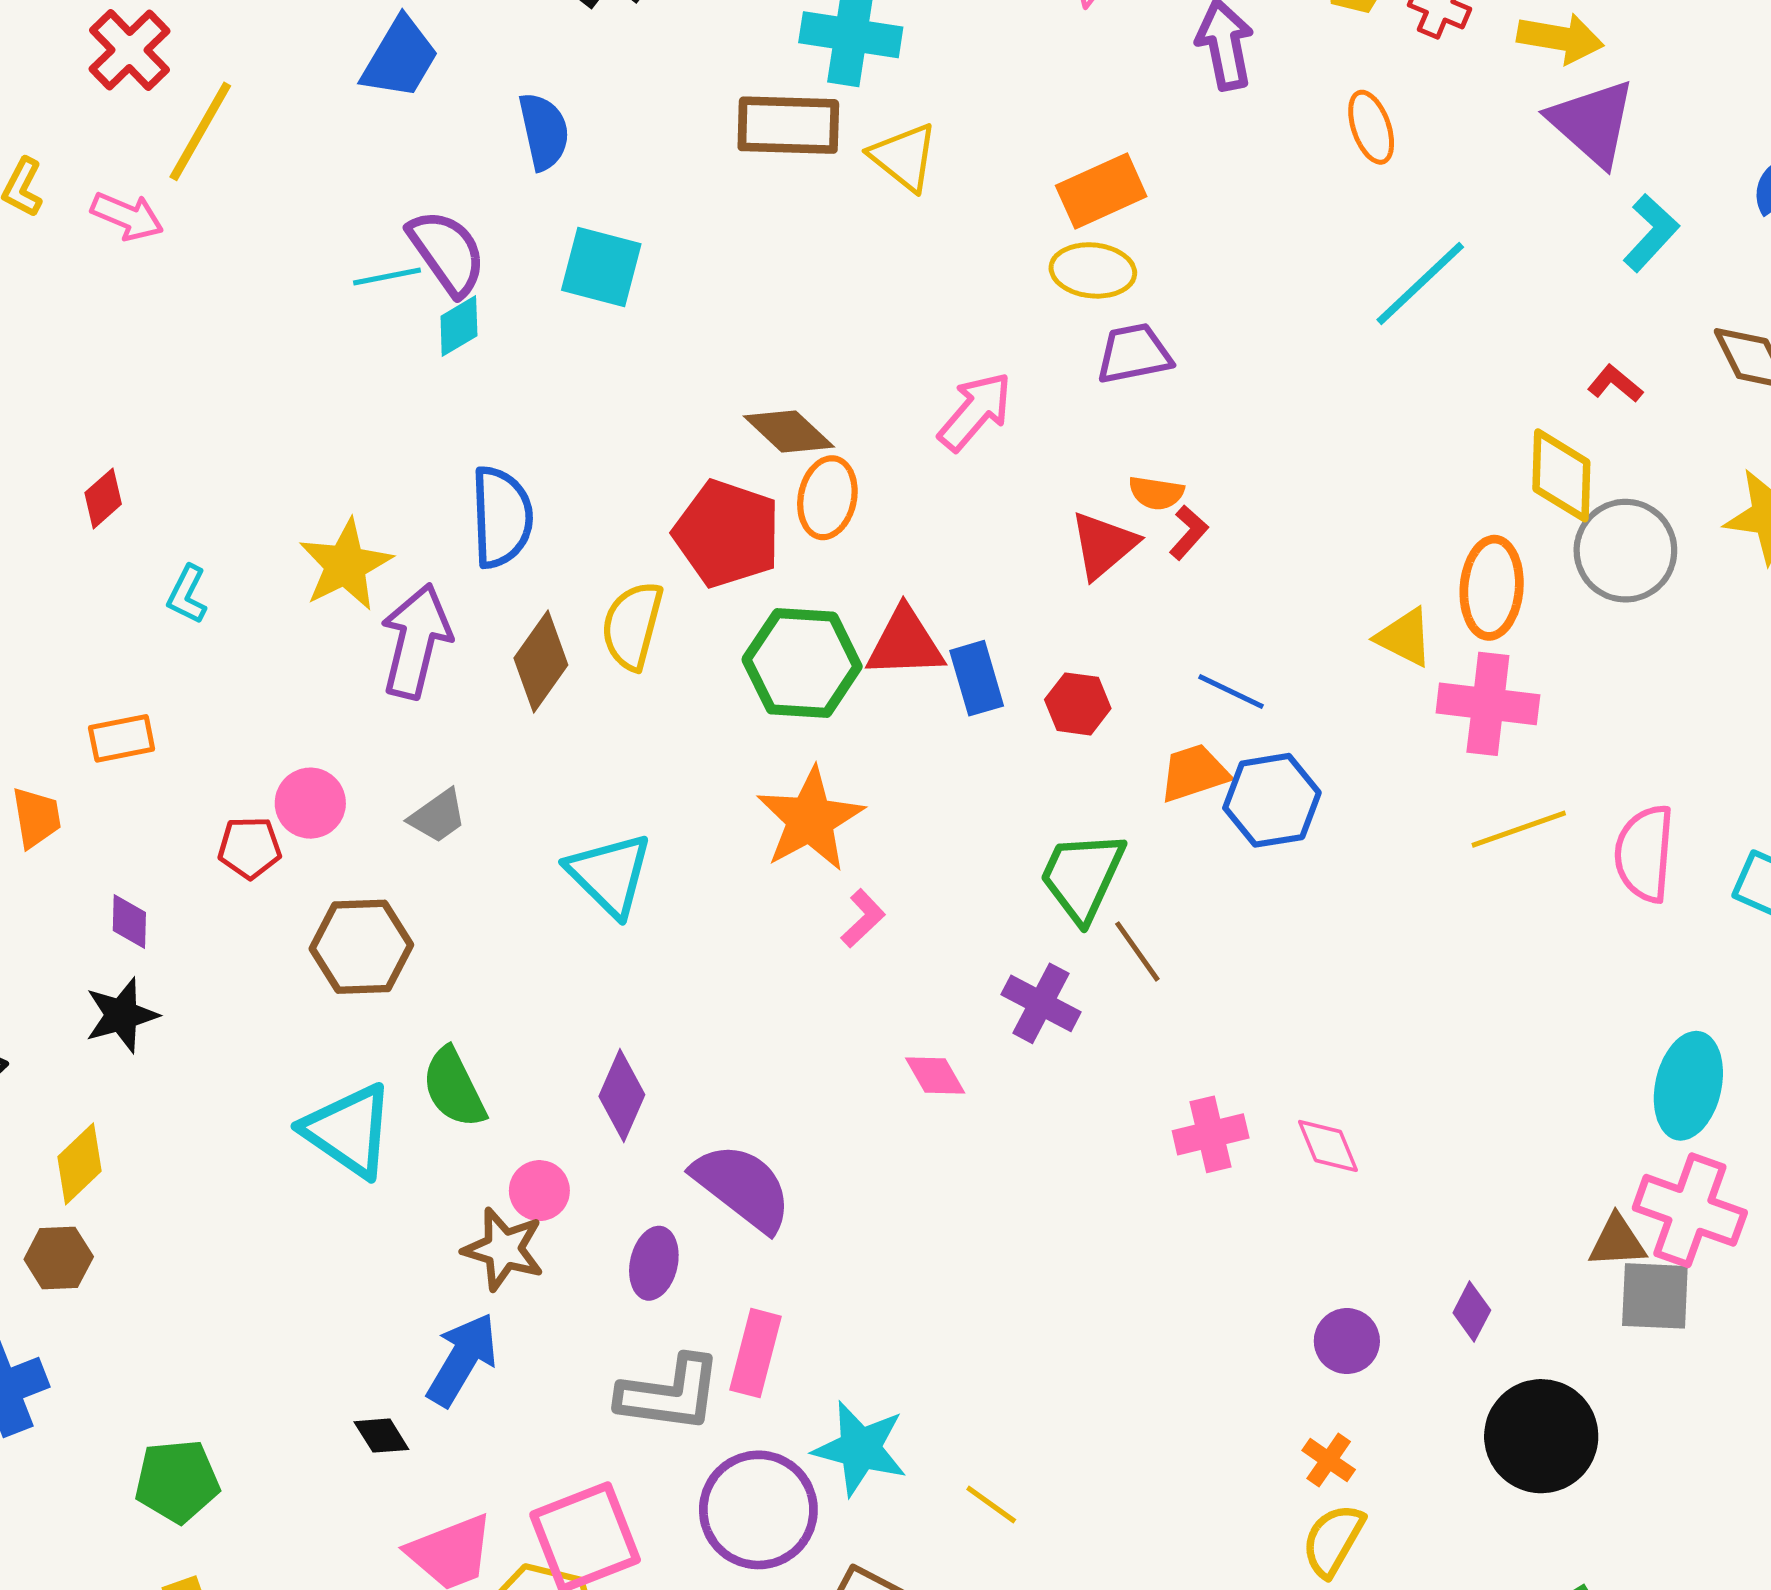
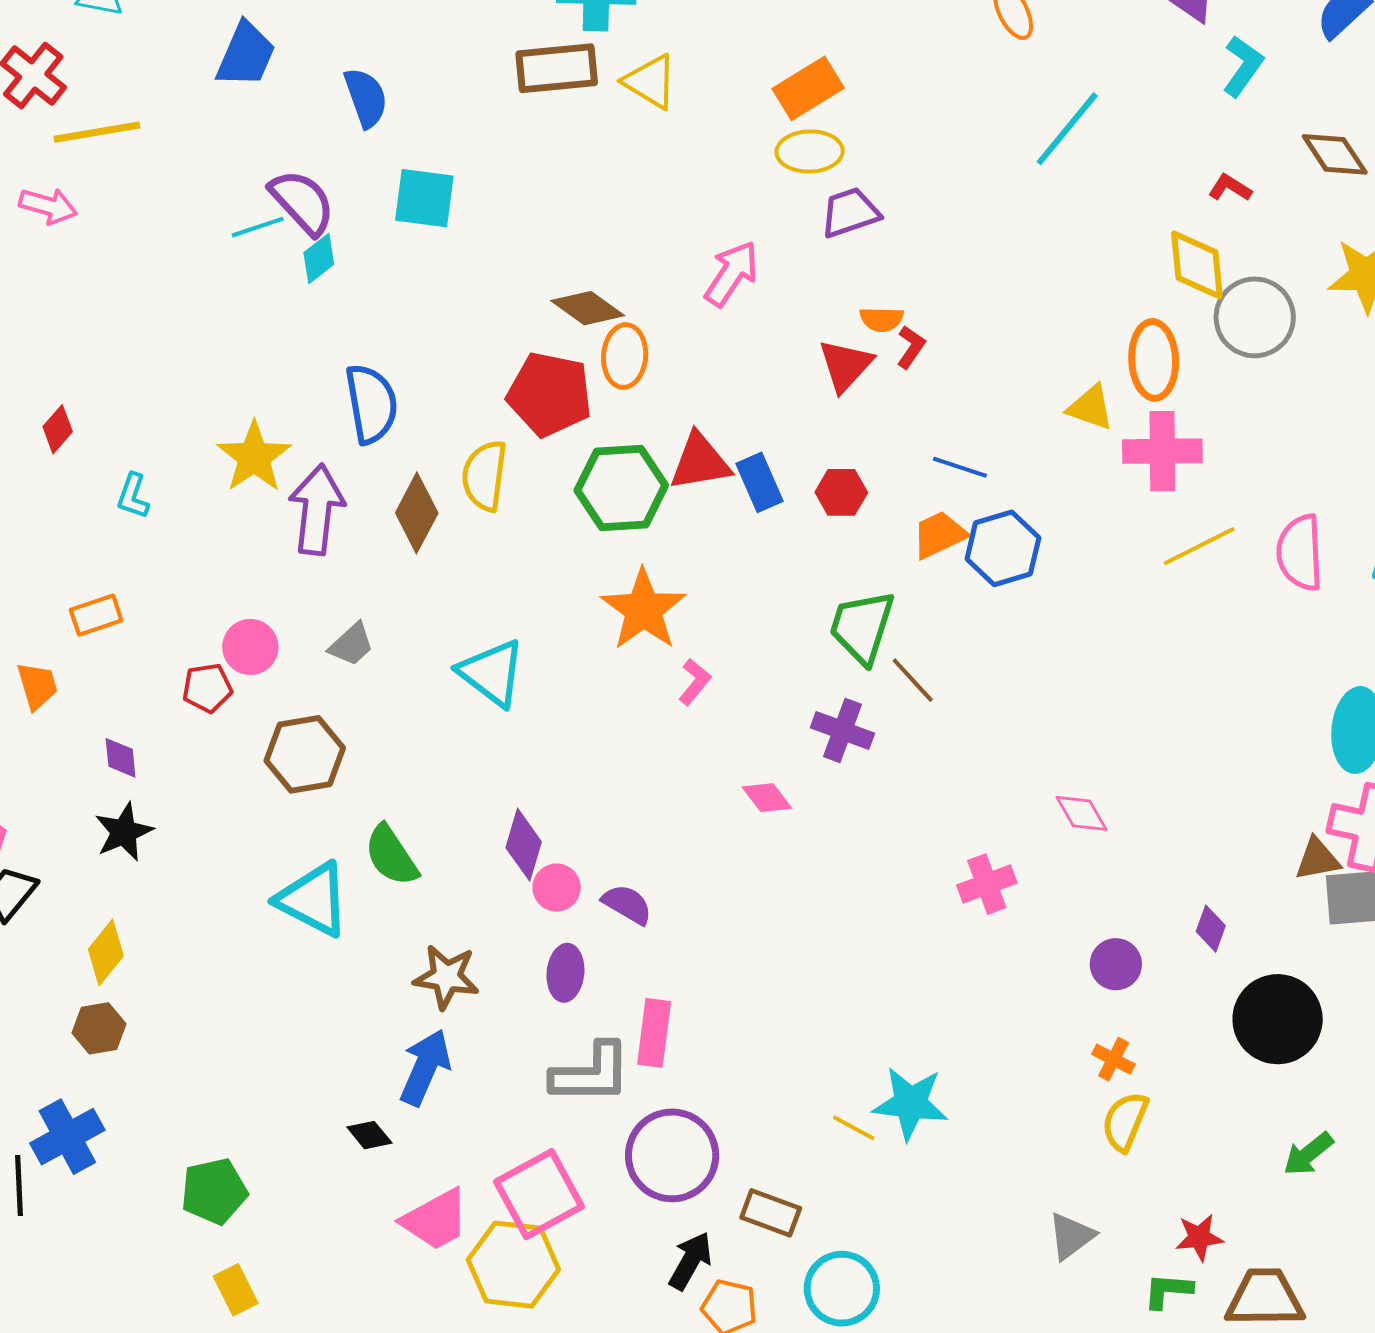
yellow line: (200, 131) -> (97, 132), turned 58
pink cross: (1211, 1134) -> (987, 884), moved
purple semicircle: (742, 1187) -> (627, 904), size x0.6
pink circle: (539, 1191) -> (557, 888), moved
cyan star: (860, 1449) -> (910, 1103), moved

